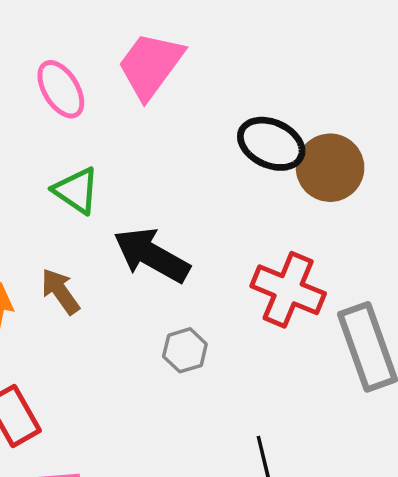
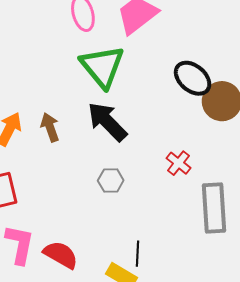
green triangle: (76, 191) -> (102, 66), moved, size x1.6
red cross: (288, 290) -> (178, 163), size x0.6

